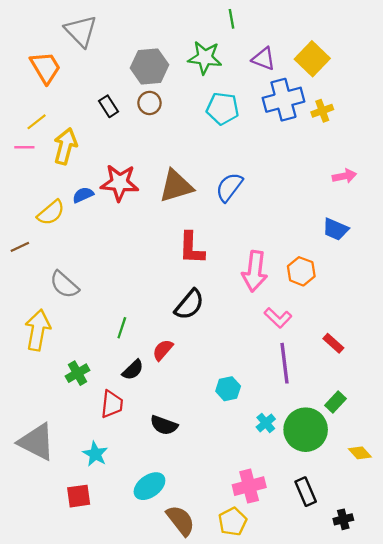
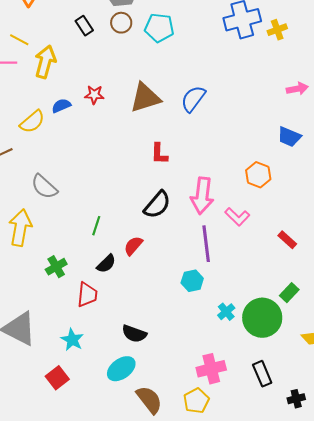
cyan pentagon: (223, 109) -> (159, 28), moved
yellow line: (37, 122) -> (19, 40), turned 66
red star: (120, 183) -> (94, 95), size x0.6
red L-shape: (192, 248) -> (159, 154), size x0.7
pink arrow: (255, 271) -> (202, 196), moved
purple line: (285, 363) -> (206, 244), moved
black semicircle: (164, 425) -> (134, 334), moved
red square: (79, 496) -> (57, 378), turned -30

